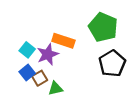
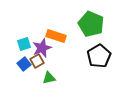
cyan square: (27, 50) -> (24, 44), turned 32
brown square: (40, 78) -> (37, 61), moved

